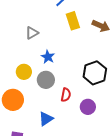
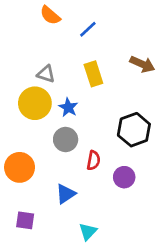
yellow rectangle: (73, 21) -> (93, 74), moved
gray triangle: (32, 33) -> (46, 74), turned 48
yellow circle: (24, 72) -> (35, 103), moved, size x1.5

